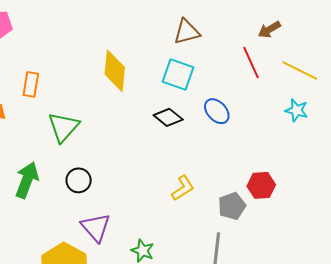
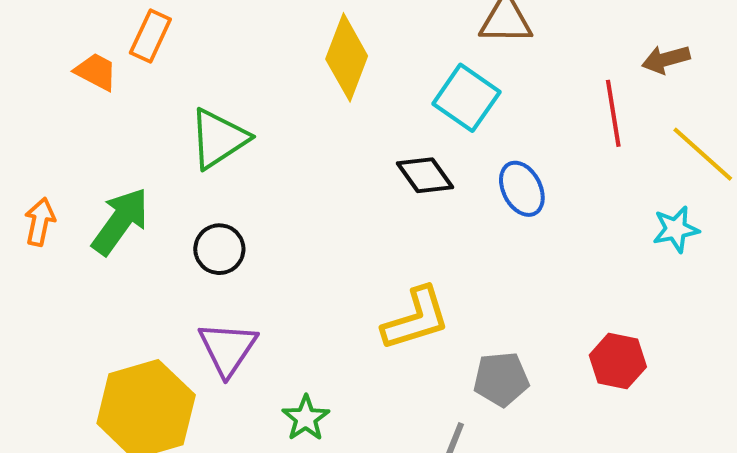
orange rectangle: (31, 84) -> (150, 36), moved
cyan star: (297, 110) -> (676, 229), turned 30
red hexagon: (261, 185) -> (618, 361), moved
yellow L-shape: (183, 188) -> (416, 319), size x1.4

